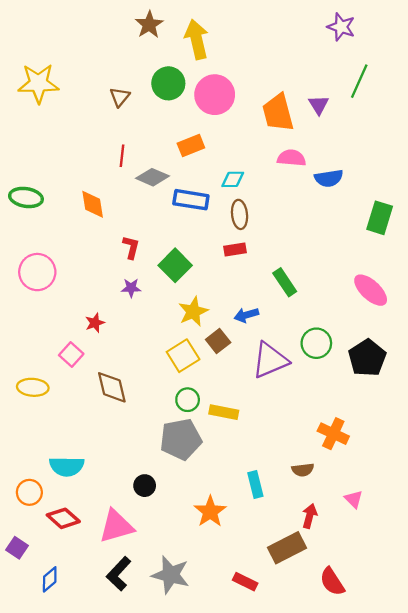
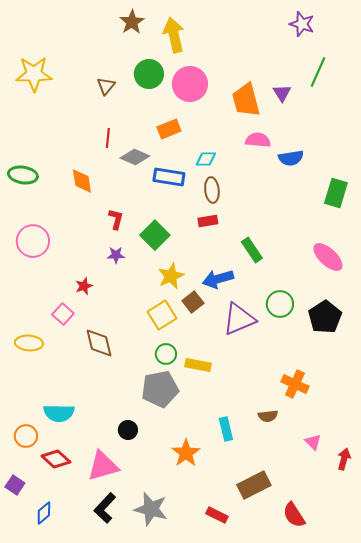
blue arrow: (246, 315) -> (218, 279), size x1.4
red arrow: (310, 516) -> (344, 459), moved

